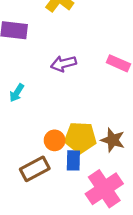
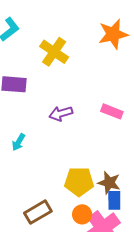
orange circle: (55, 140) -> (82, 214), moved
blue rectangle: (73, 160) -> (114, 200), moved

